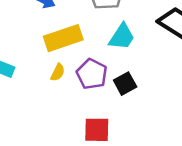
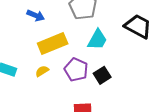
yellow semicircle: (58, 72) -> (42, 71), moved, turned -144

